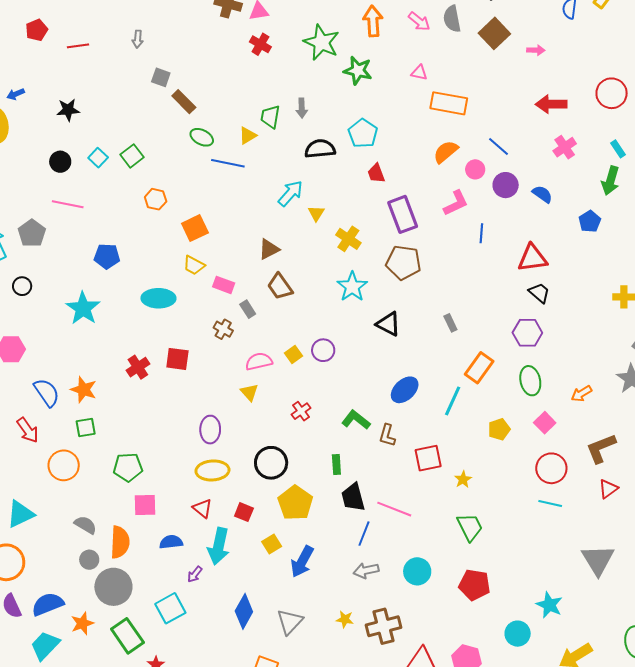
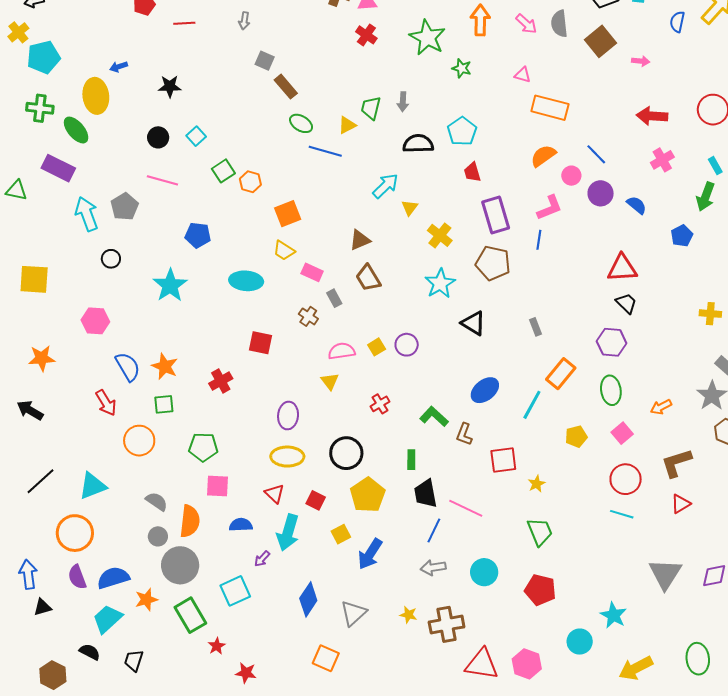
green star: (358, 71) -> (462, 68), size x0.7
green square: (132, 156) -> (223, 171), moved
blue line: (481, 233) -> (539, 240), moved
red cross: (138, 367) -> (221, 381), moved

